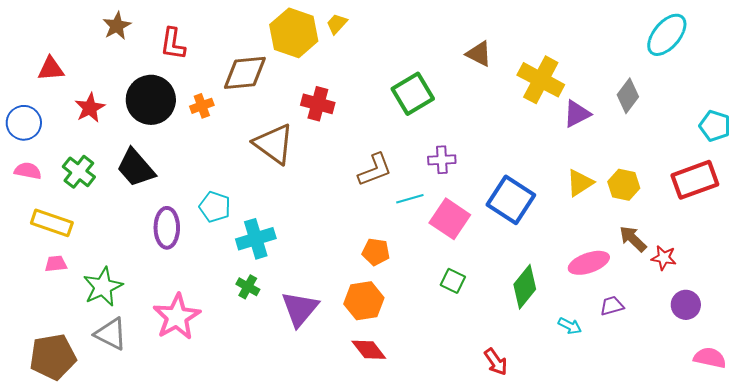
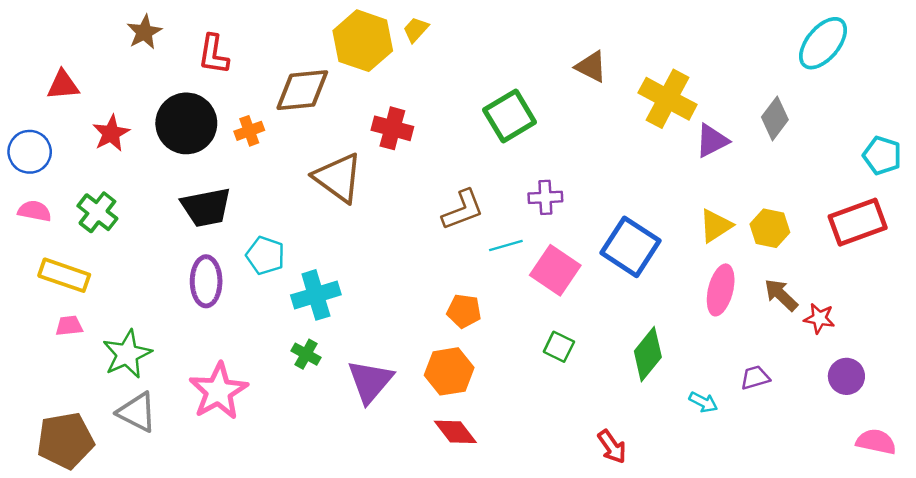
black trapezoid: (136, 168) -> (206, 207), moved, turned -60
pink ellipse: (589, 263) -> (721, 290), moved, turned -57

